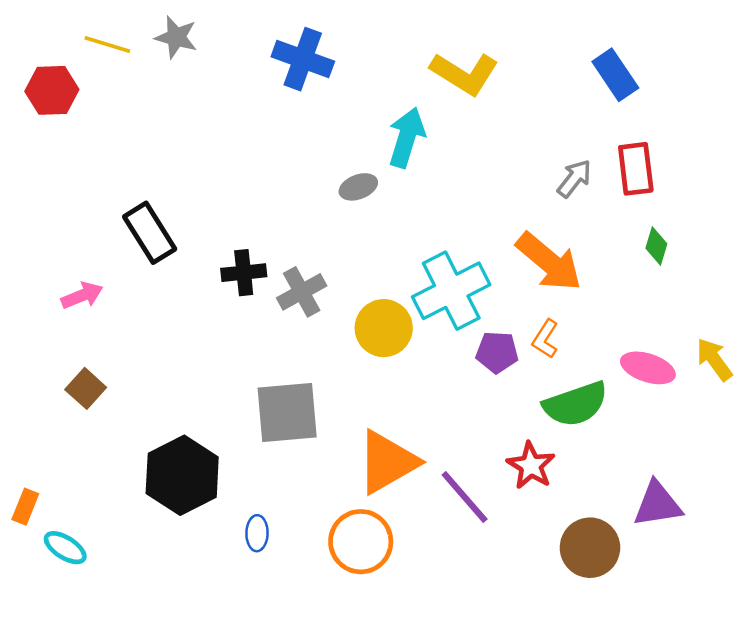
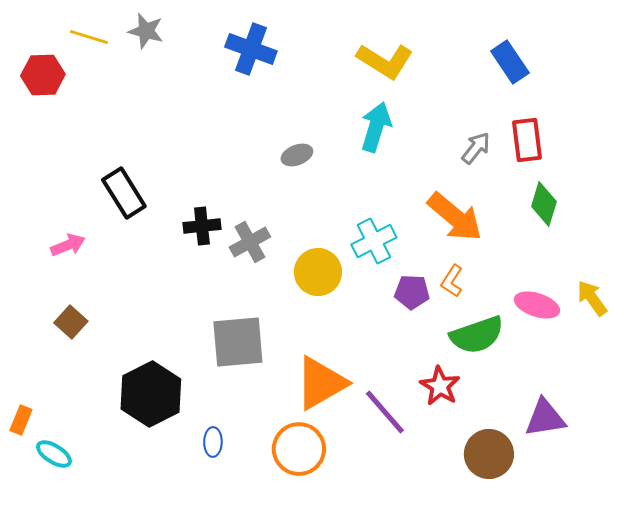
cyan arrow: (407, 137) -> (376, 127), moved
green diamond: (656, 246) -> (544, 204), size x1.4
cyan cross: (451, 291) -> (374, 241), size x0.7

